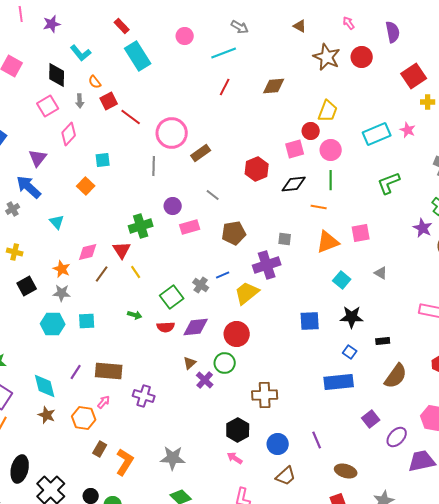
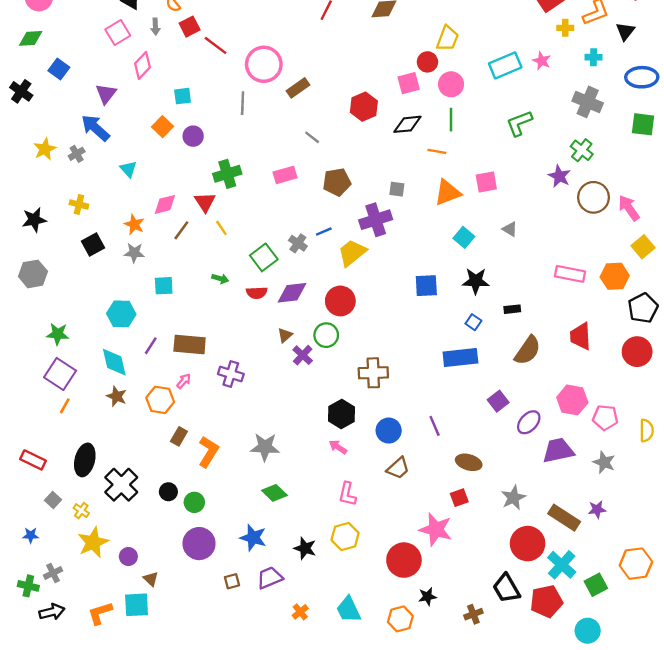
purple circle: (173, 206) -> (193, 136), moved
cyan hexagon: (53, 324) -> (121, 314), moved

